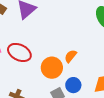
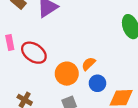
blue circle: (73, 85) -> (97, 83), moved

